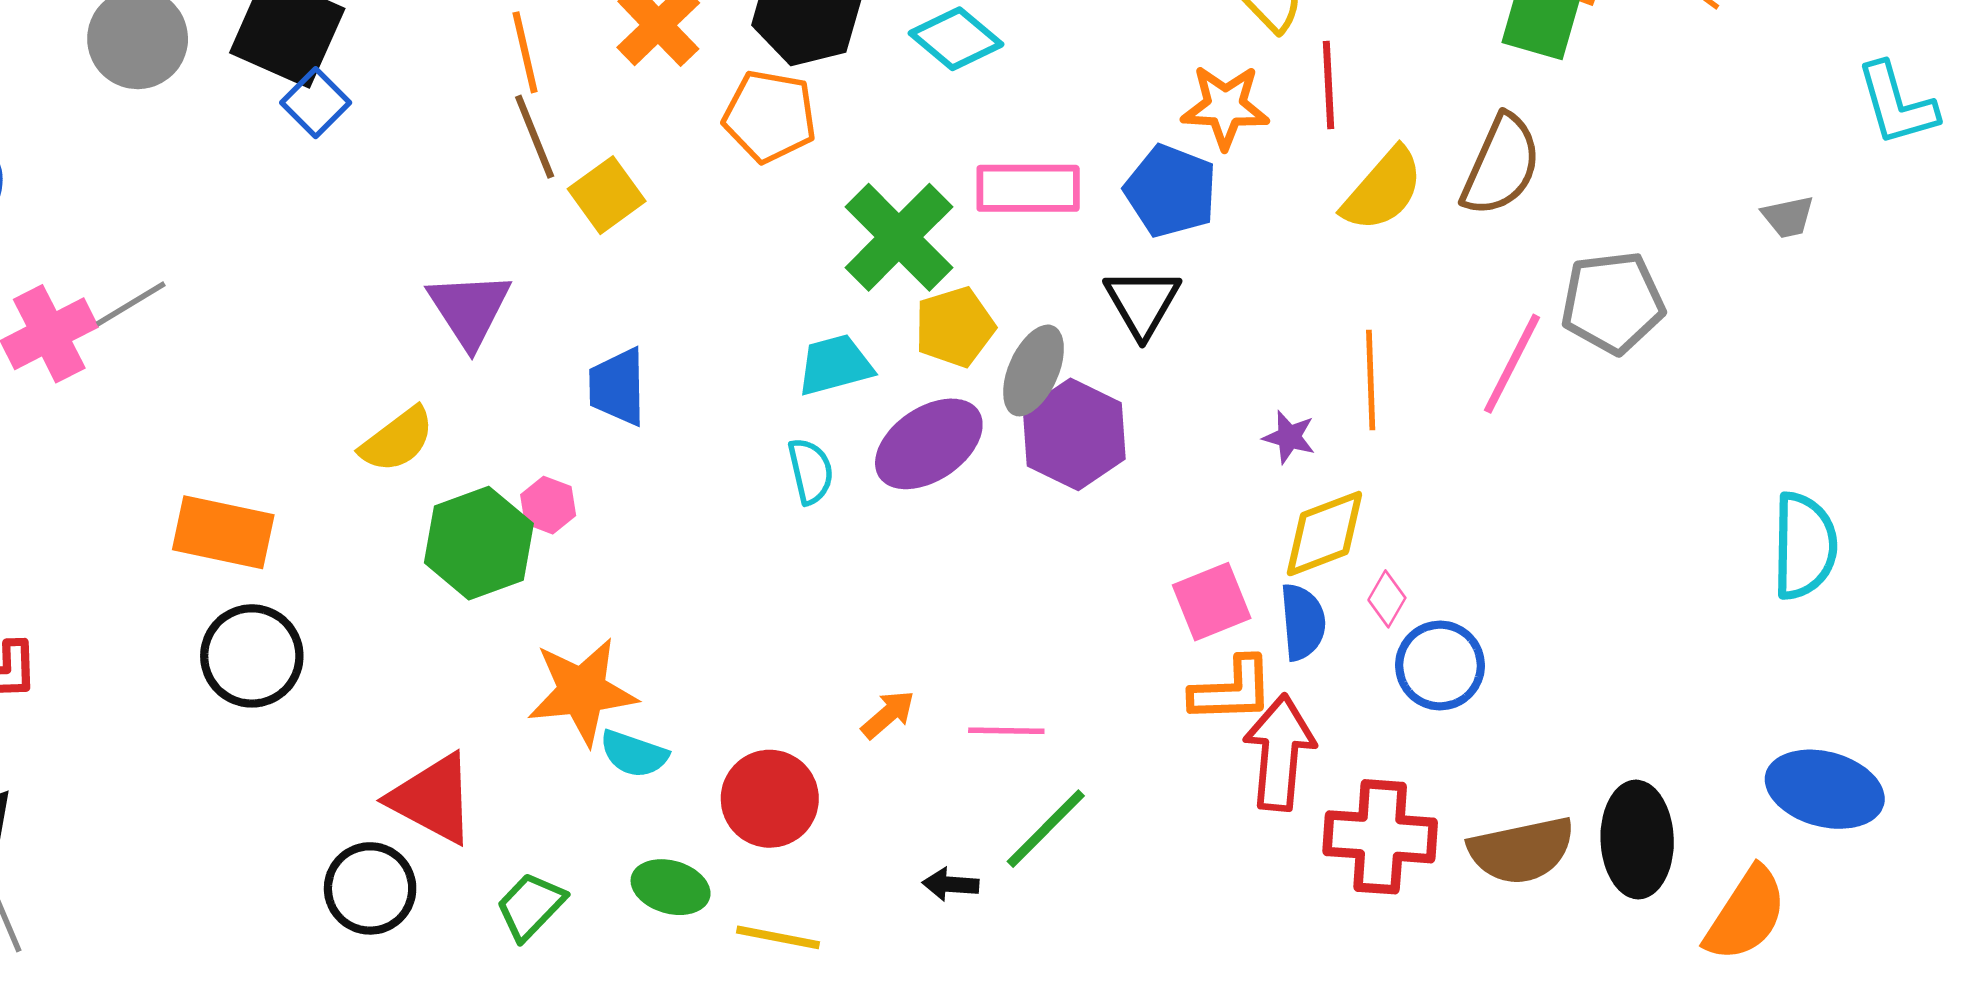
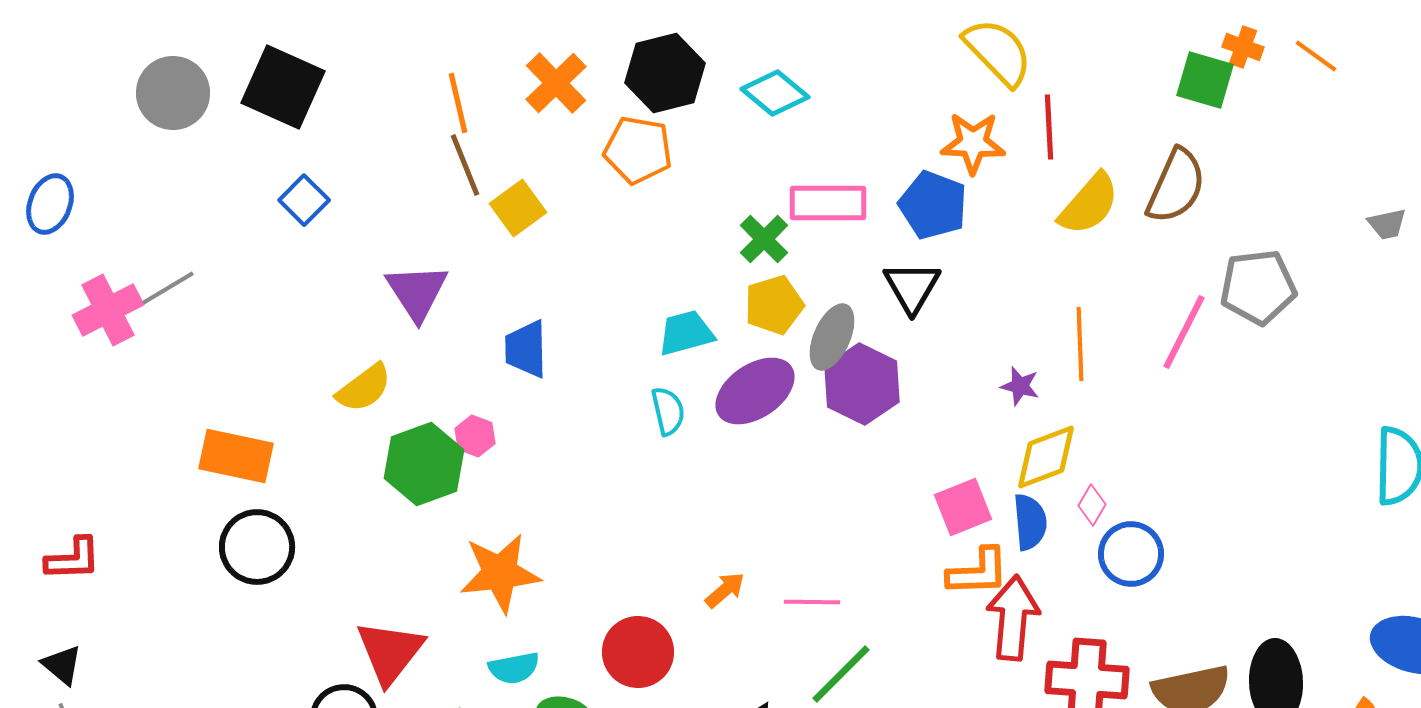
blue square: (316, 103) -> (304, 200), moved
green cross: (899, 237) -> (764, 239), moved, size x0.6
cyan semicircle: (634, 754) -> (514, 668), moved, turned -30
red triangle: (433, 799) -> (390, 652), turned 40

